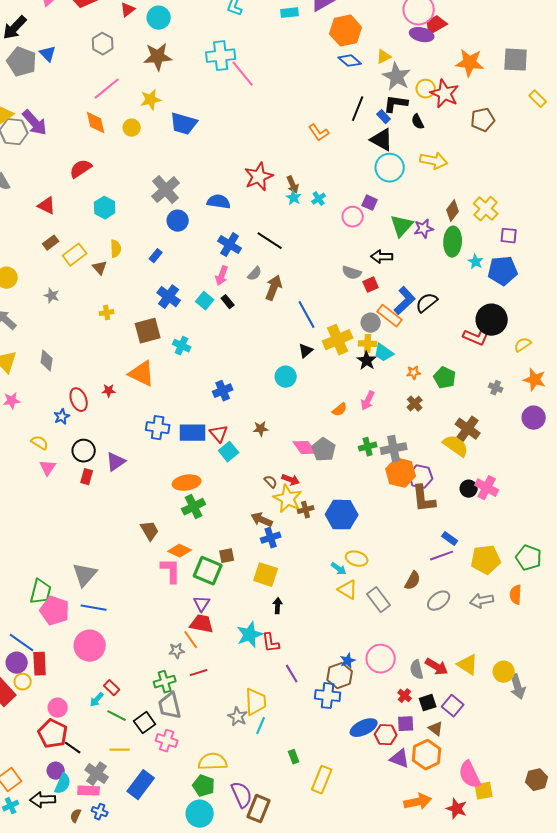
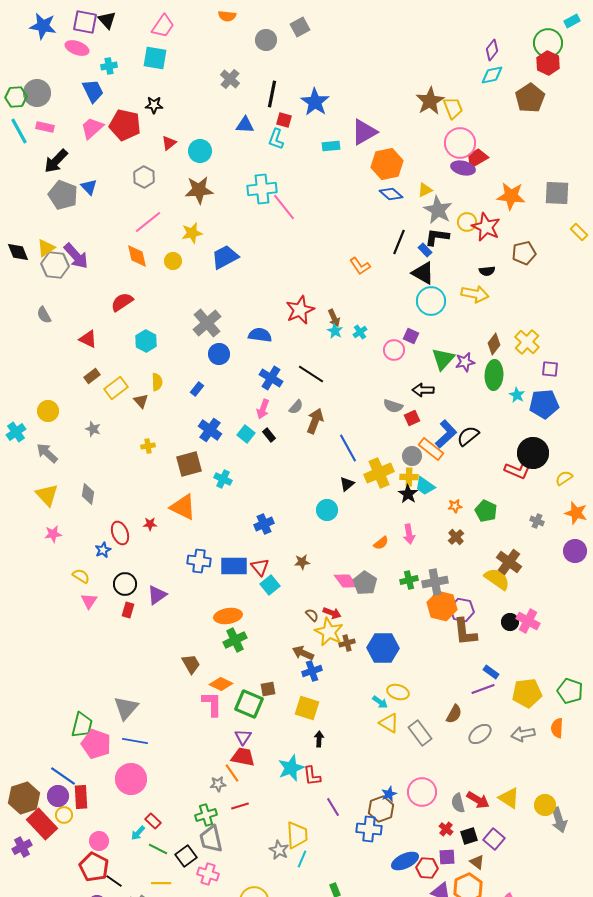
black semicircle: (418, 122) -> (487, 271), moved, turned -70
blue trapezoid: (184, 124) -> (225, 257), turned 136
pink arrow: (368, 401) -> (409, 534), turned -36

